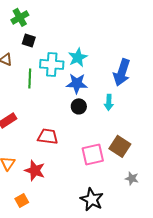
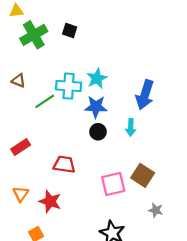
green cross: (20, 17) -> (34, 35), size x1.4
black square: (29, 40) -> (70, 30), moved
green line: (30, 78) -> (45, 101), turned 54

